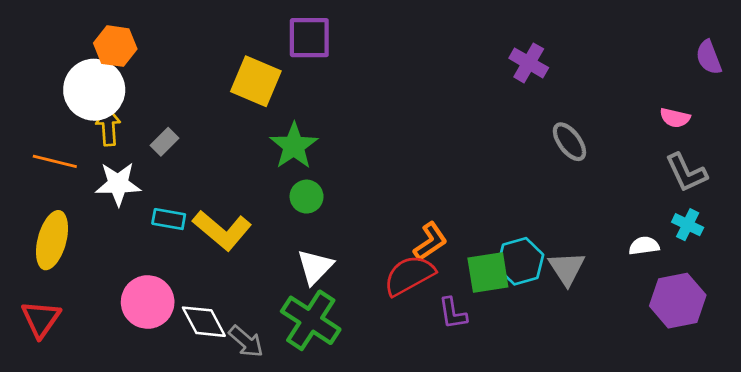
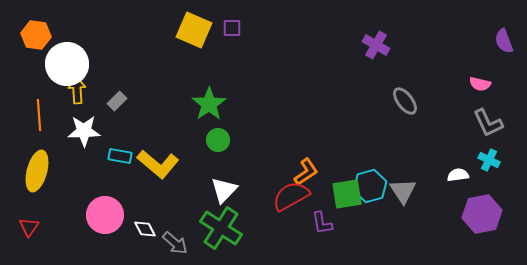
purple square: (309, 38) -> (232, 28), moved, size x0.6
orange hexagon: (115, 46) -> (36, 35), moved
yellow square: (256, 81) -> (194, 30), moved
orange line: (55, 161) -> (39, 115), turned 72
red triangle: (41, 319) -> (29, 227), size x0.7
white diamond: (204, 322) -> (145, 229), size x0.7

